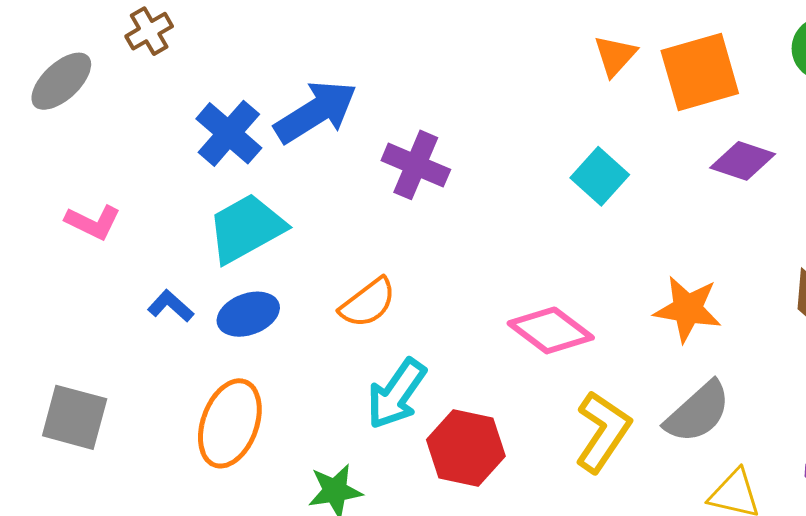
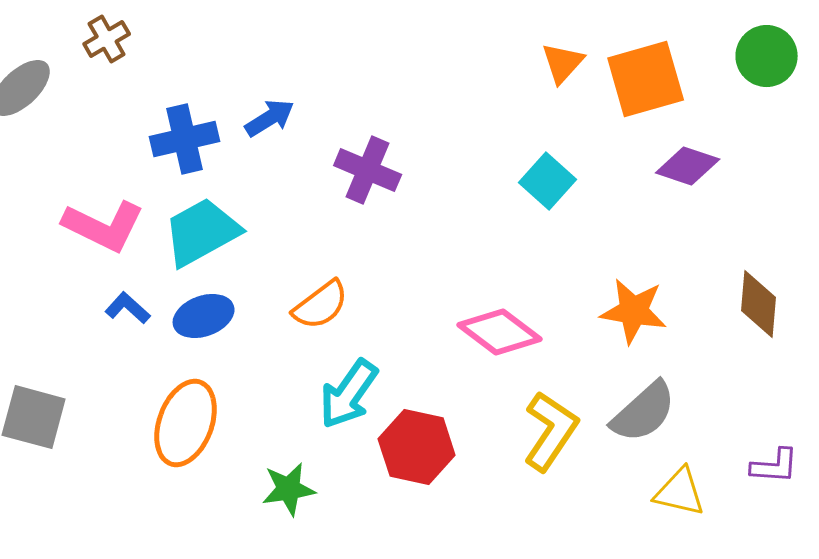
blue arrow: (316, 112) -> (270, 118), size x0.6
blue cross: (229, 133) -> (185, 139), turned 36
pink L-shape: (93, 222) -> (104, 226), moved, size x1.5

